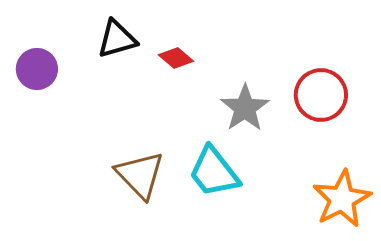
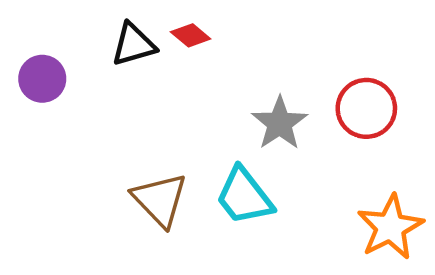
red diamond: (176, 58) -> (191, 35), moved

